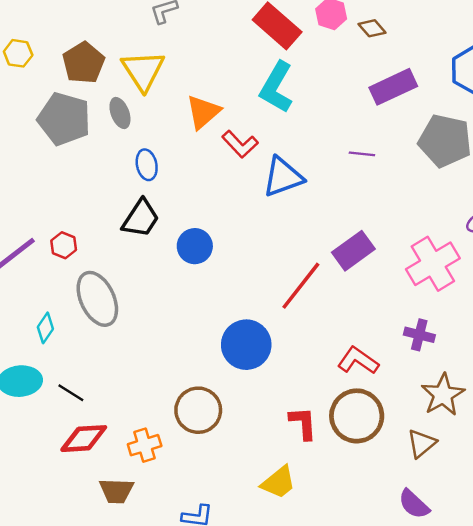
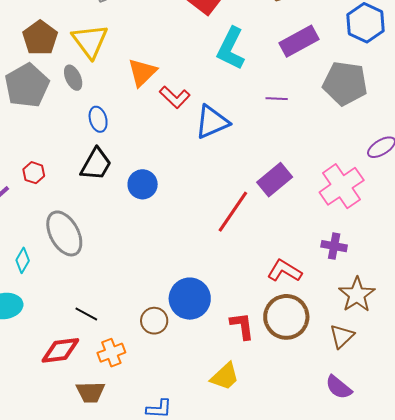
cyan L-shape: (276, 87) -> (231, 48), moved
gray pentagon: (64, 119) -> (27, 86), turned 30
red hexagon: (64, 245) -> (34, 173), moved
blue circle: (246, 345) -> (190, 299), moved
black line: (71, 393) -> (86, 314), moved
brown circle: (198, 410) -> (154, 321), size x0.7

